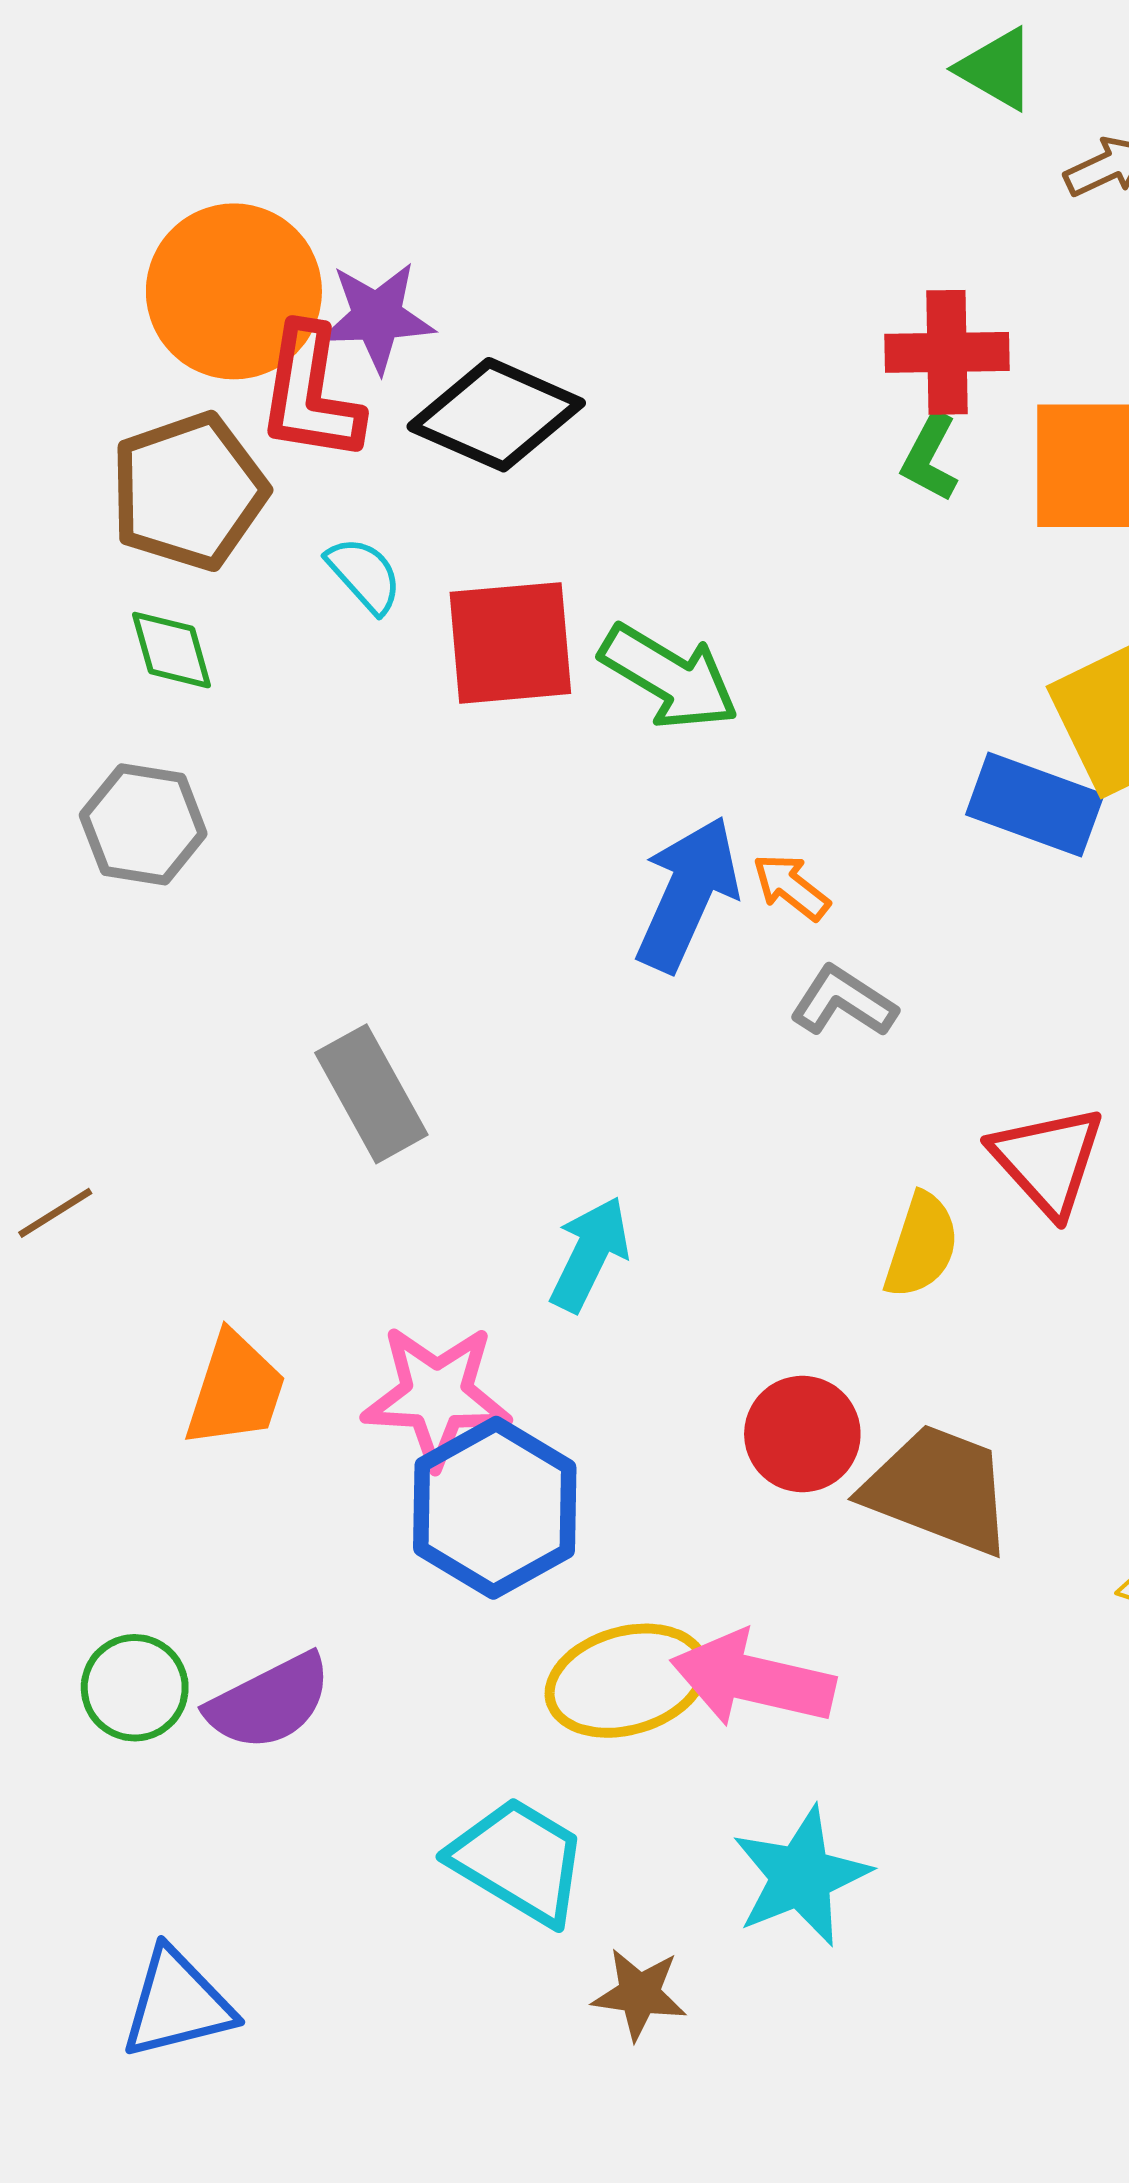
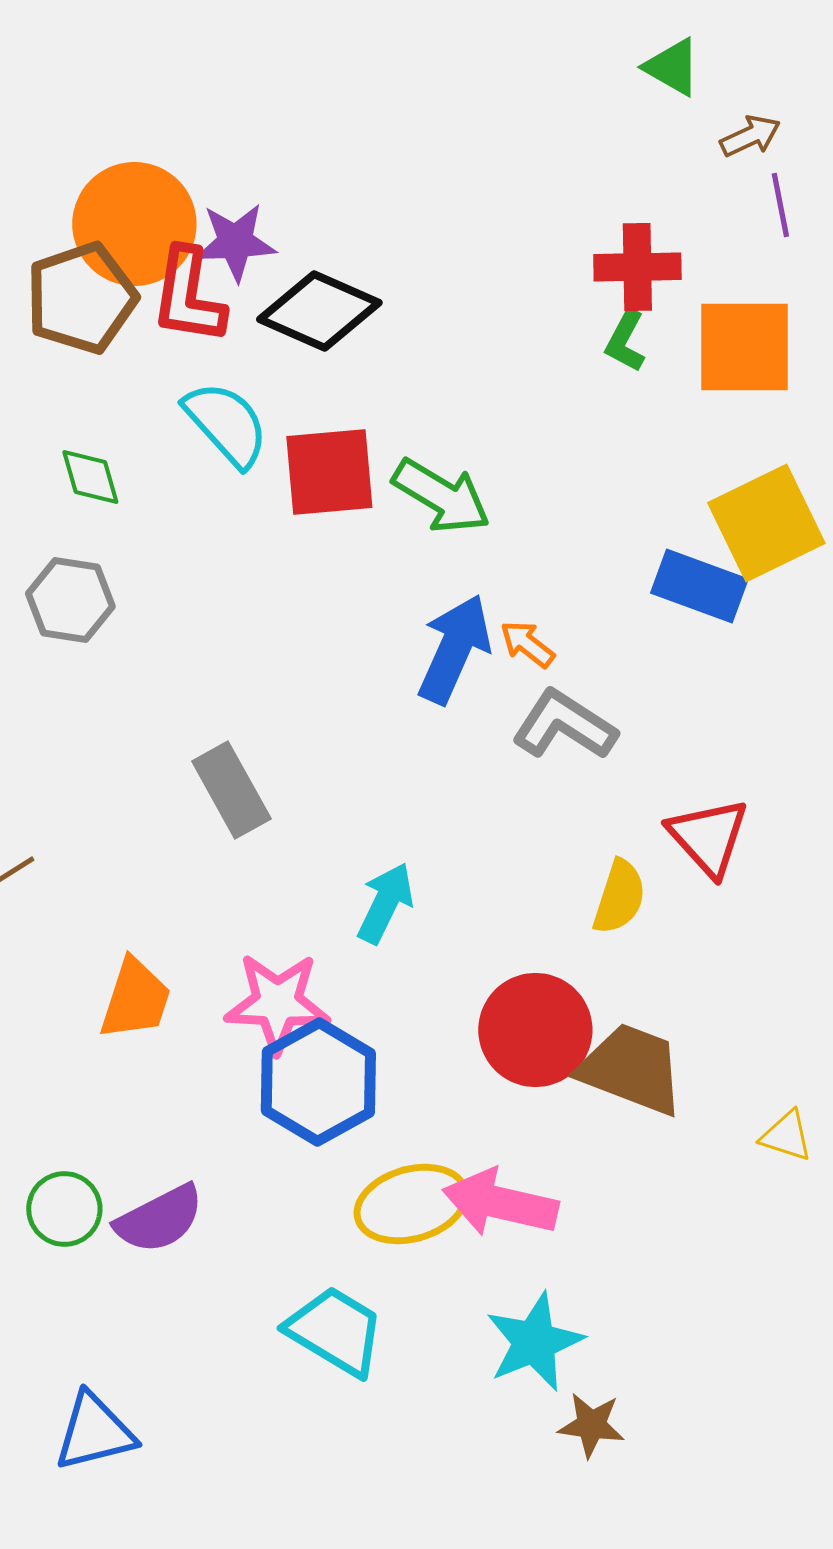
brown pentagon: (189, 491) -> (81, 298), moved
cyan semicircle: (364, 575) -> (226, 424), size x1.6
gray L-shape: (843, 1002) -> (564, 725), size x1.4
red circle: (802, 1434) -> (535, 1030), size x1.4
brown star: (639, 1994) -> (591, 1425), moved

